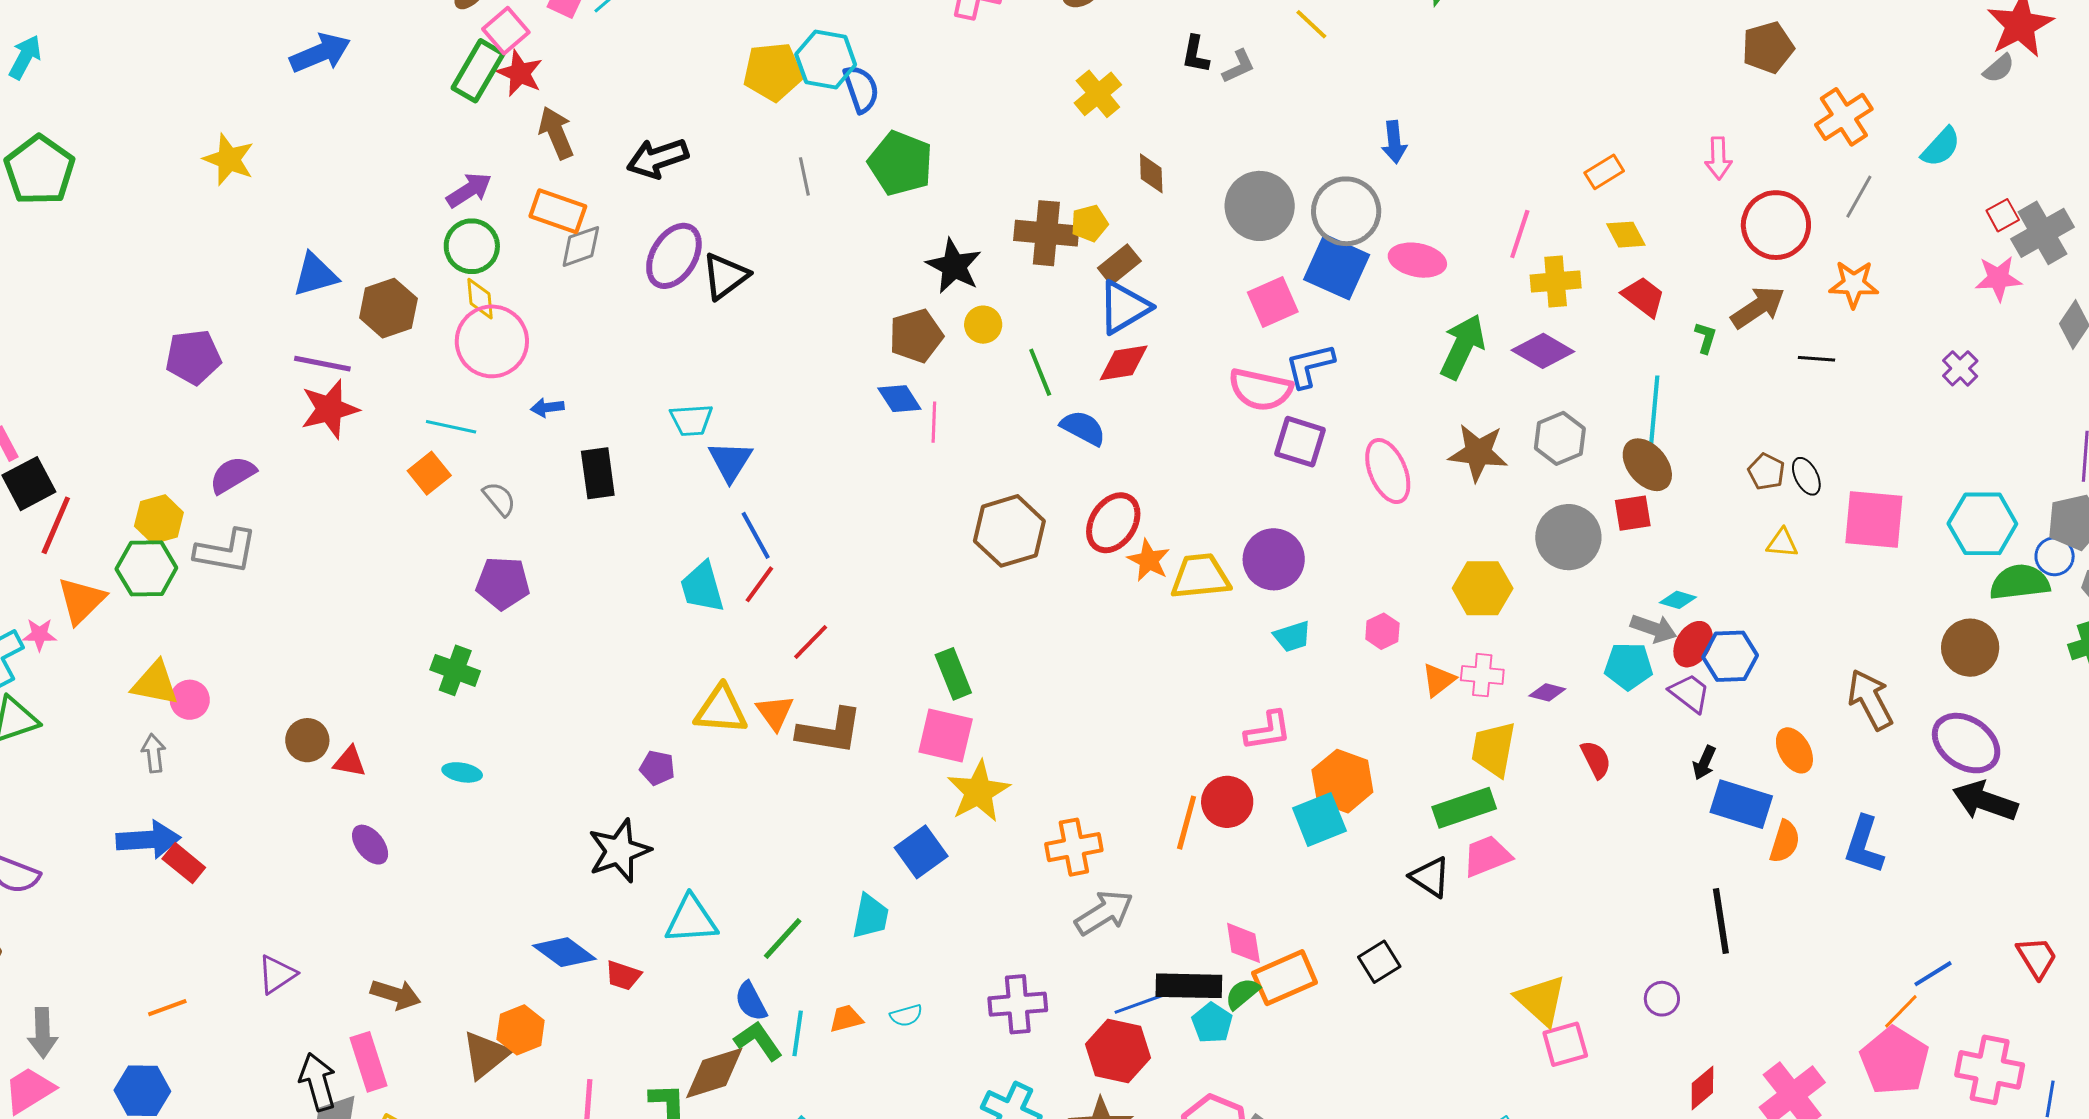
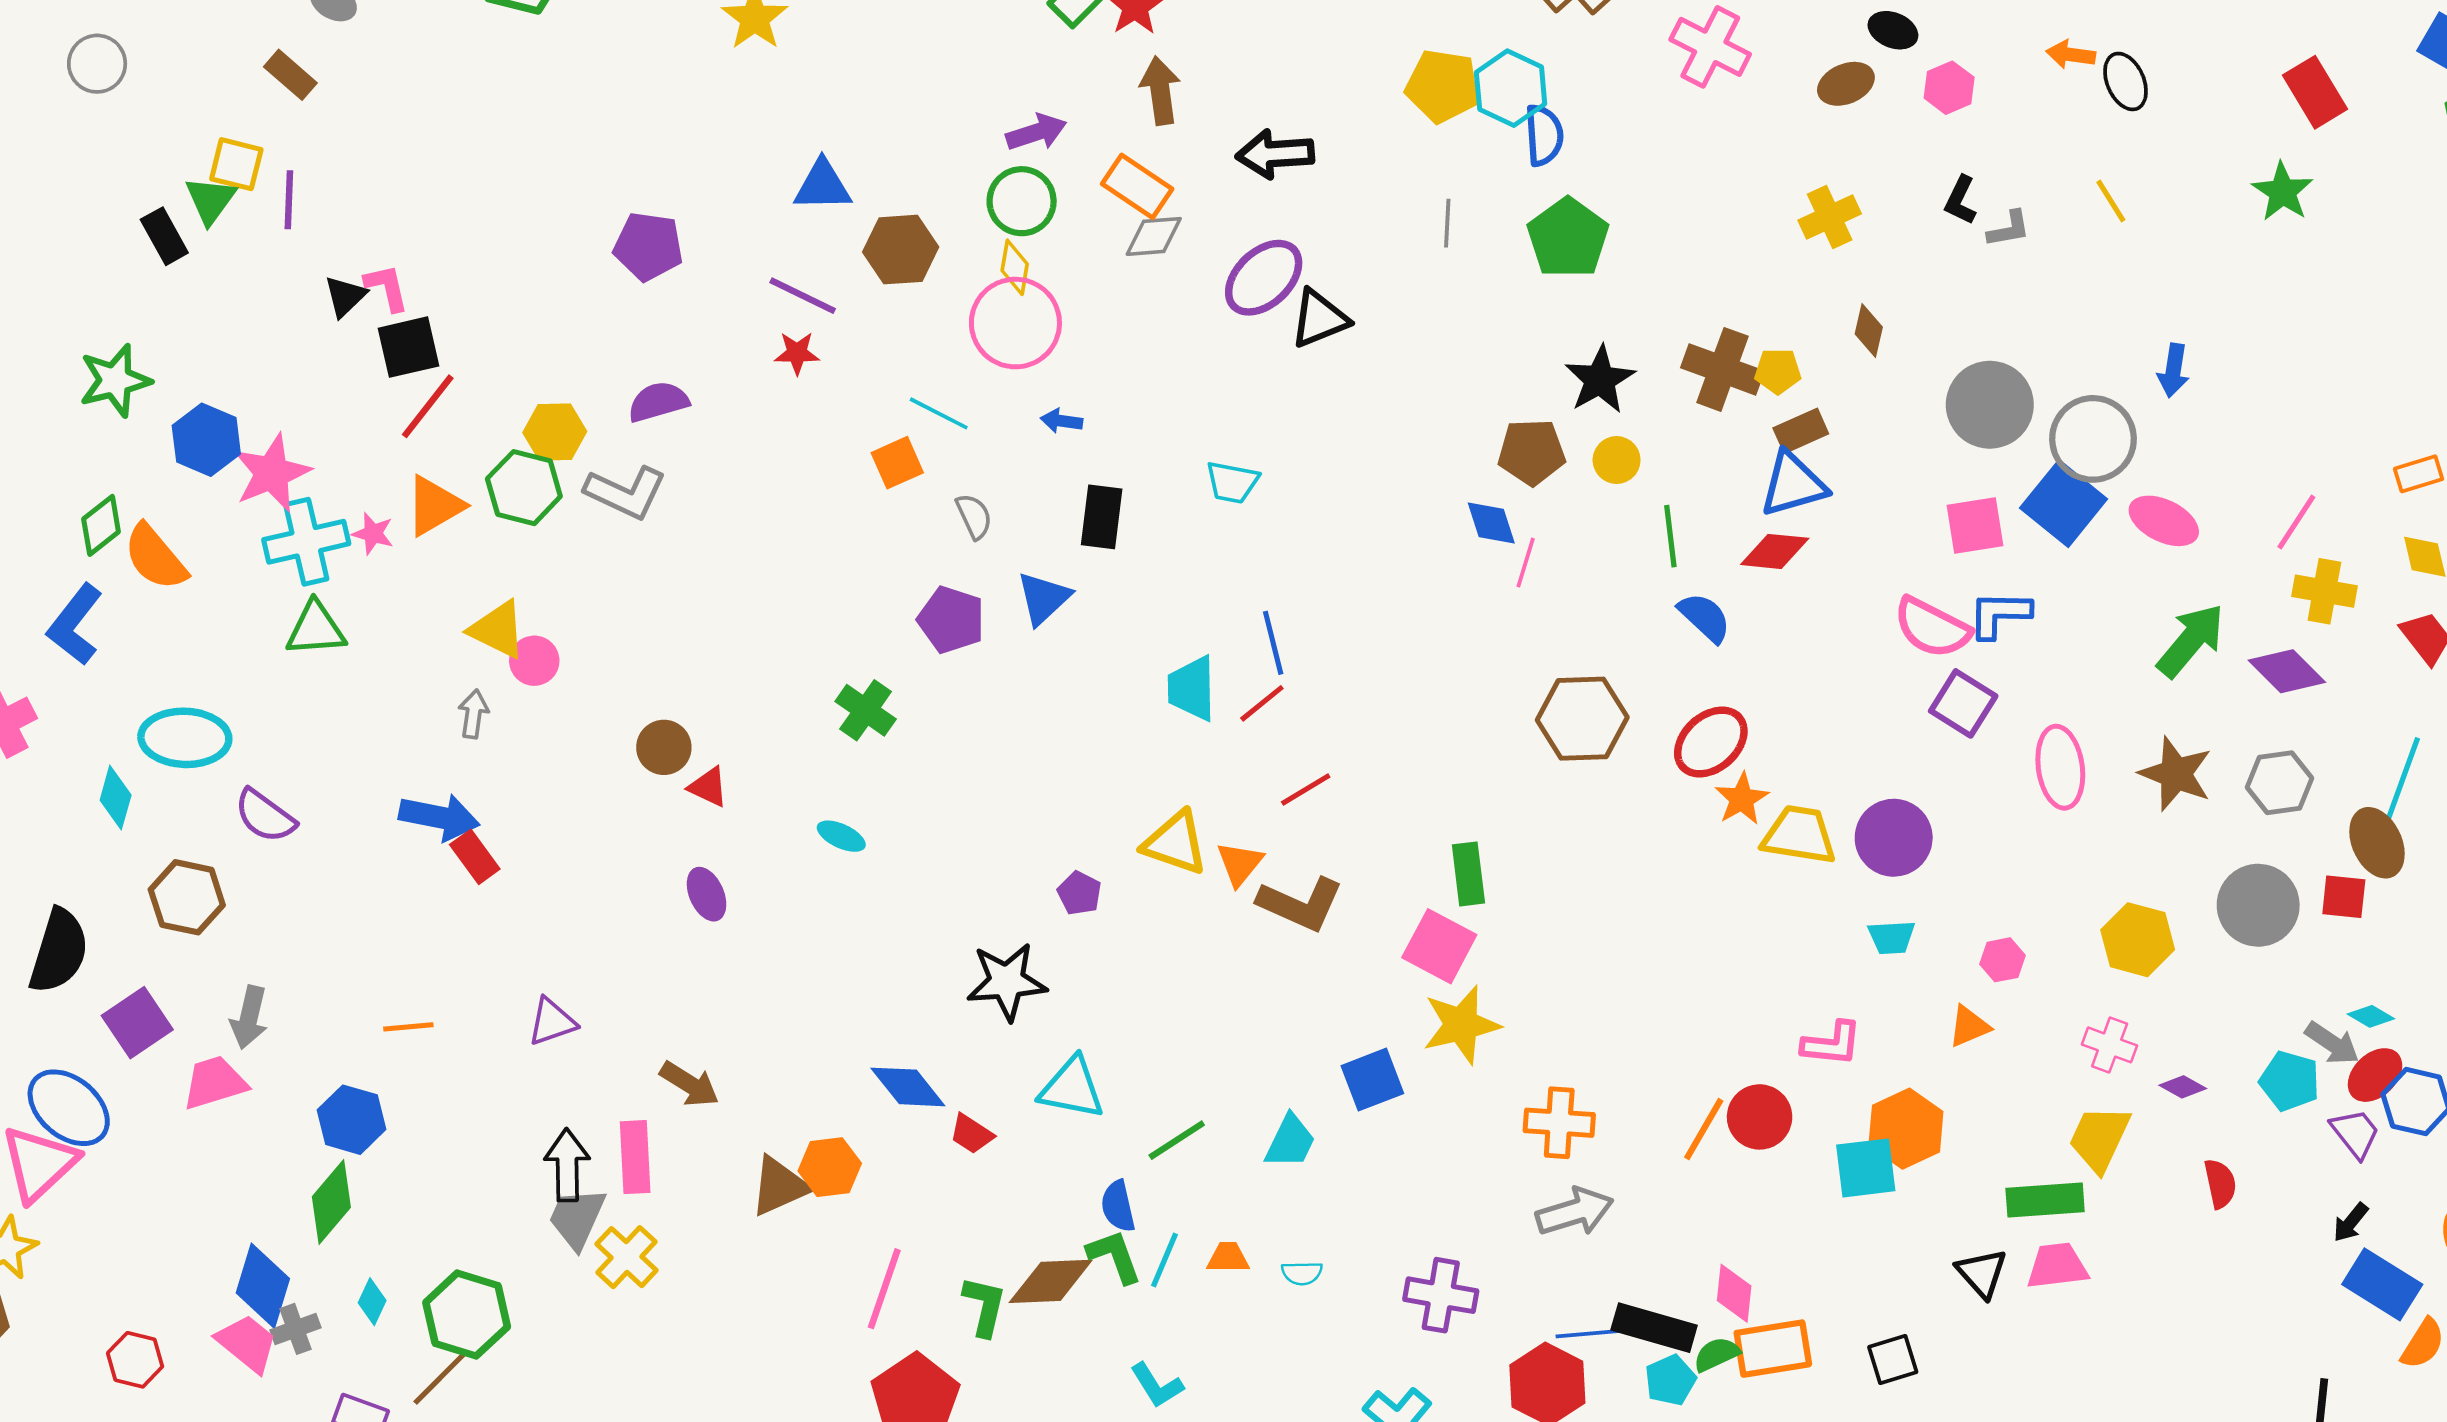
red star: (330, 409) -> (797, 353), size x0.6
blue triangle: (730, 461) -> (1044, 598), moved
orange triangle: (1439, 680) -> (1969, 1026), moved

